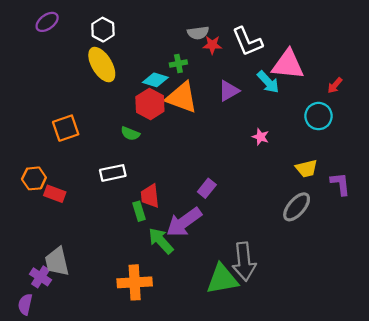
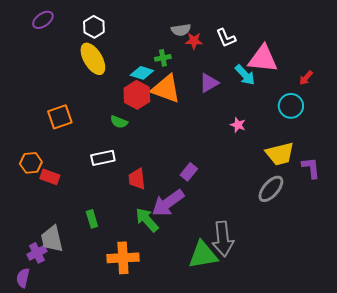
white L-shape: (247, 42) -> (226, 38), size x0.7
yellow trapezoid: (306, 169) -> (280, 154), size x1.4
green rectangle: (139, 211) -> (92, 219), moved
purple cross: (40, 277) -> (37, 253), turned 30

